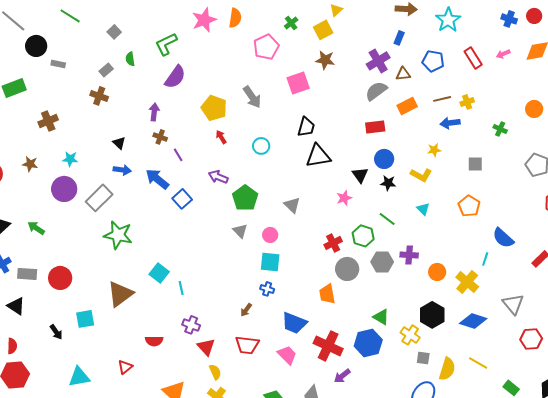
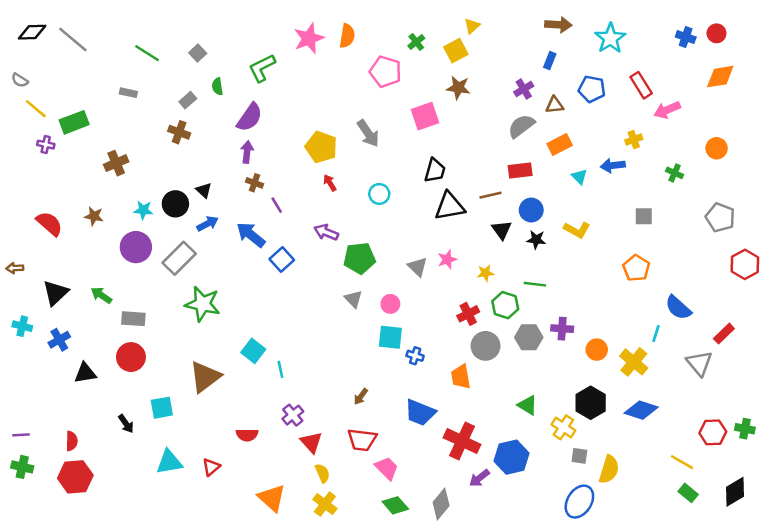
green line: (70, 16) -> (147, 53), moved
black circle: (36, 46) -> (175, 204), moved
pink pentagon: (266, 47) -> (385, 72), turned -30
pink arrow: (503, 54) -> (667, 110), moved, size x1.5
purple cross: (378, 61) -> (524, 89), size x0.7
purple semicircle: (175, 77) -> (250, 117), moved
brown line: (442, 99) -> (490, 195), moved
yellow star: (434, 150) -> (486, 273), moved
blue arrow: (122, 170) -> (208, 224), turned -36
green pentagon: (245, 198) -> (360, 258), turned 30
pink star: (344, 198) -> (447, 259), moved
cyan triangle: (423, 209) -> (579, 177), moved
green line: (387, 219) -> (535, 284), turned -30
gray rectangle: (27, 274) -> (133, 319), moved
blue cross: (267, 289) -> (415, 356), moved
gray triangle: (513, 304) -> (699, 363), moved
black triangle: (16, 306) -> (85, 373), moved, turned -42
purple cross: (191, 325) -> (293, 415), turned 30
blue hexagon: (368, 343) -> (511, 457), moved
pink trapezoid: (287, 355) -> (387, 468), moved
yellow line: (478, 363) -> (682, 462), moved
cyan triangle: (79, 377) -> (169, 462), moved

